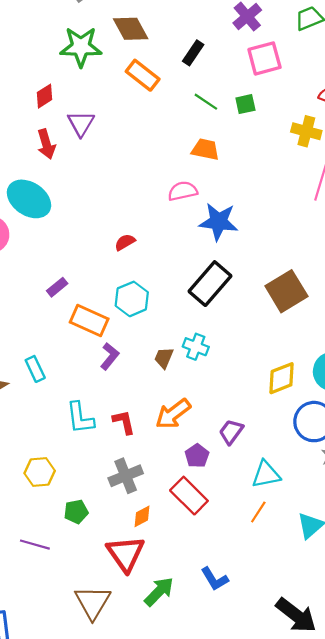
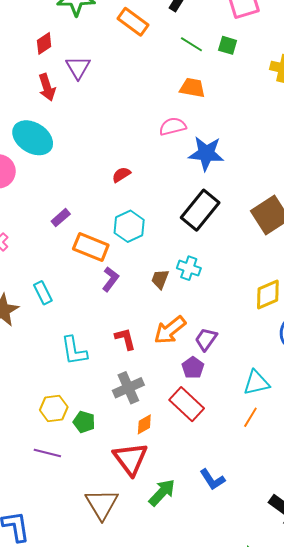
green square: (245, 104) -> (228, 45), turned 30
cyan L-shape: (80, 418) -> (74, 351), moved
purple trapezoid: (231, 432) -> (206, 339), moved
yellow hexagon: (40, 472) -> (54, 408), moved
green pentagon: (76, 512) -> (84, 422), turned 30

